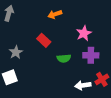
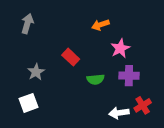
orange arrow: (55, 14) -> (100, 25), moved

